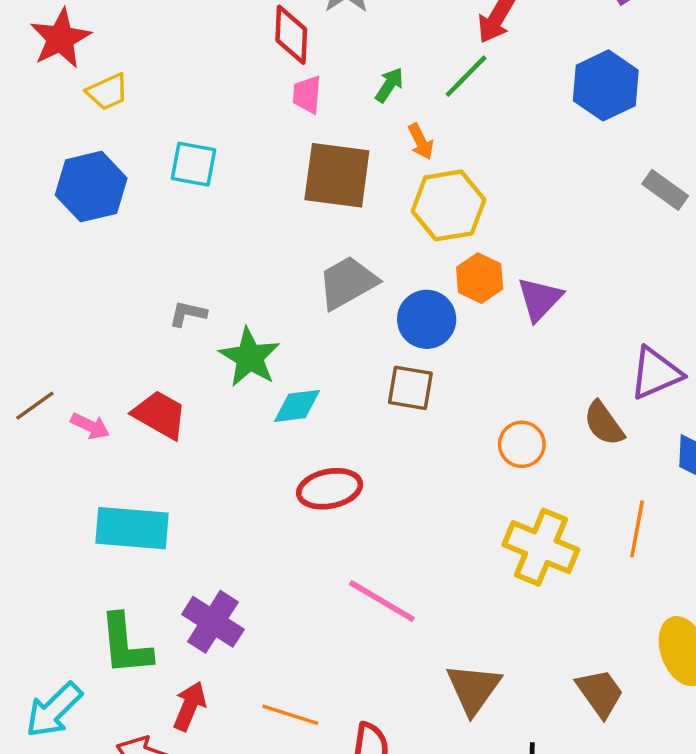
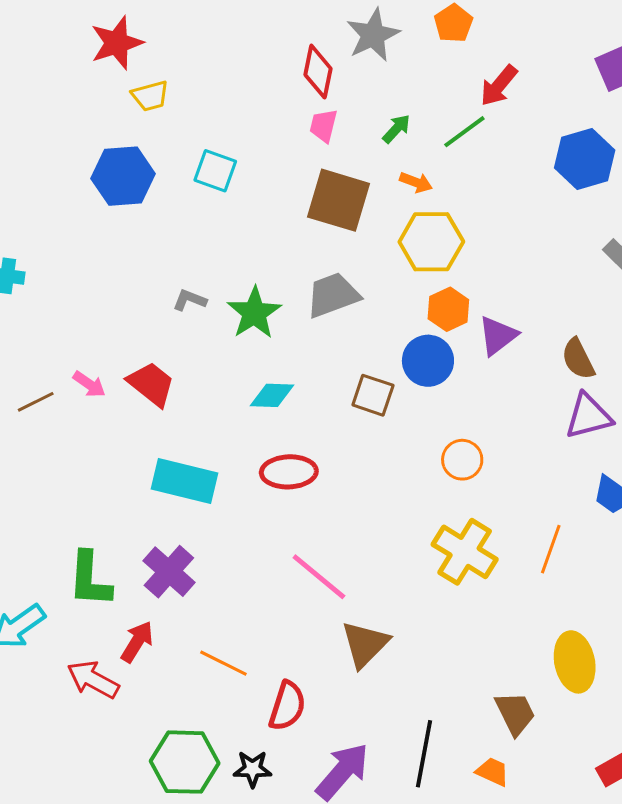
orange arrow: (421, 142) -> (416, 182), turned -52
blue circle: (427, 319) -> (428, 361), moved
green star: (250, 357) -> (254, 313), moved
brown line: (35, 406) -> (36, 402), moved
brown semicircle: (604, 423) -> (578, 359), moved
cyan rectangle: (132, 528) -> (185, 481), moved
brown triangle: (473, 689) -> (365, 644), moved
brown trapezoid: (600, 693) -> (515, 713), moved

